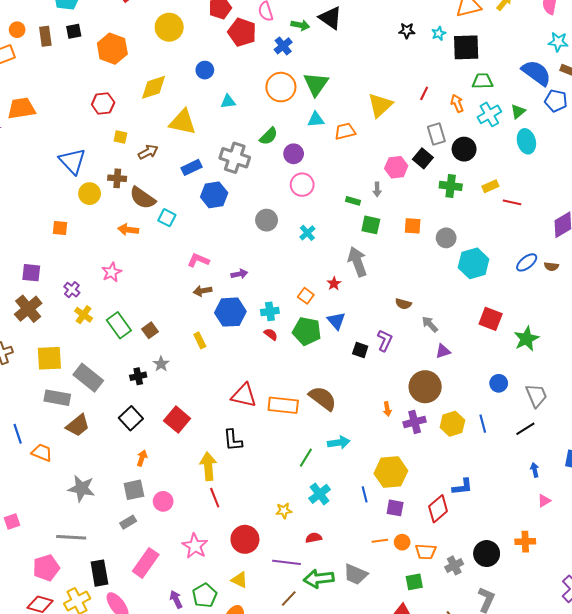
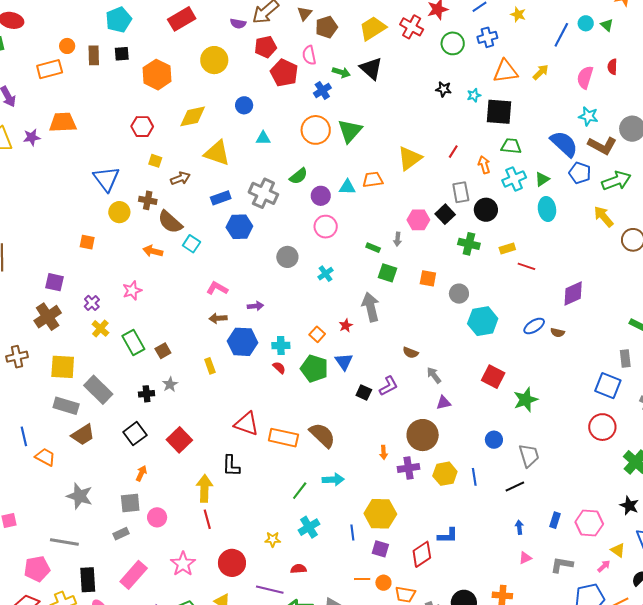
cyan triangle: (316, 120) -> (347, 187), moved
purple L-shape: (385, 341) -> (388, 386), turned 30

